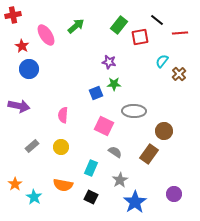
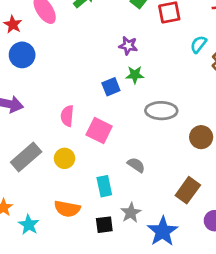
pink square: (104, 126) -> (99, 131), moved
gray rectangle: (32, 146) -> (26, 157), size x1.6
brown rectangle: (149, 154) -> (188, 190), moved
cyan rectangle: (91, 168) -> (104, 186), turned -35
gray star: (120, 180) -> (131, 213), moved
black square: (91, 197) -> (104, 225), turned -32

